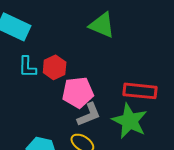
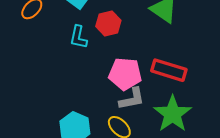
red hexagon: (55, 67) -> (108, 23), moved
red rectangle: (140, 91) -> (169, 70), moved

